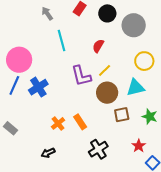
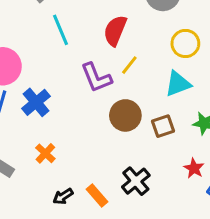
red semicircle: (98, 46) -> (115, 31), size x1.5
brown circle: (107, 93) -> (125, 115), moved
orange rectangle: (80, 122) -> (97, 196), moved
orange cross: (58, 123) -> (45, 153), moved

